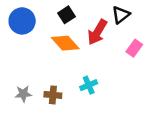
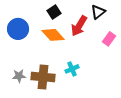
blue circle: (22, 21) -> (18, 29), moved
brown cross: (53, 95) -> (43, 77), size x1.6

